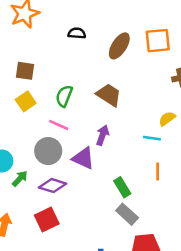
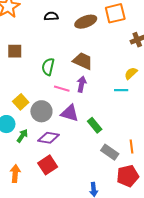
brown ellipse: (119, 46) -> (86, 22), turned 45
yellow square: (26, 101) -> (21, 102), moved
pink line: (59, 125) -> (62, 89), moved
purple arrow: (103, 135) -> (82, 84), moved
orange line: (158, 171) -> (131, 146), moved
green rectangle: (122, 187) -> (95, 125), moved

